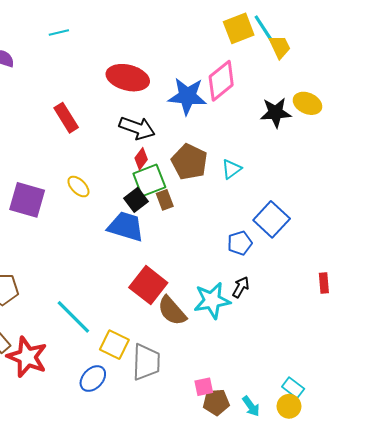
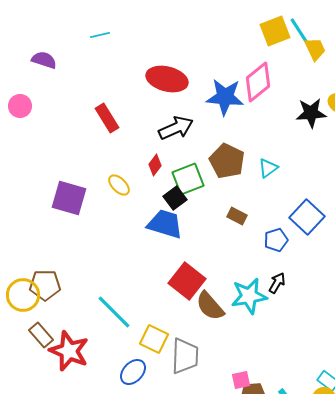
black arrow: (137, 128) -> (176, 128), turned -44
red diamond: (141, 159) -> (155, 165), moved
brown rectangle: (165, 200) -> (237, 216), moved, turned -42

